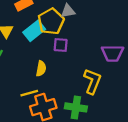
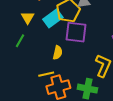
purple square: (61, 45) -> (76, 32), size x1.6

